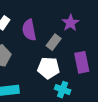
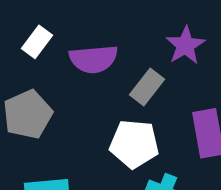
purple semicircle: (29, 30) -> (94, 59), turned -85

